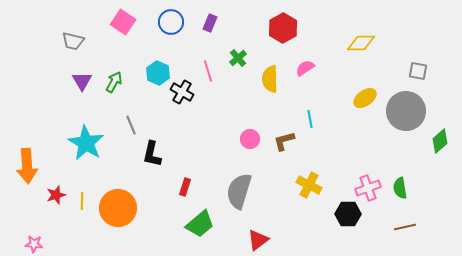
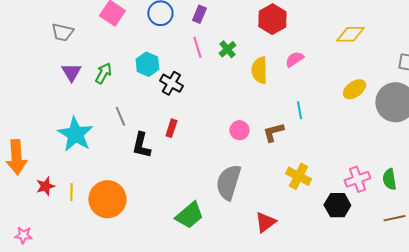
pink line: (208, 71) -> (197, 47), moved
red rectangle: (185, 187) -> (171, 128), moved
red triangle: (258, 240) -> (265, 222), moved

